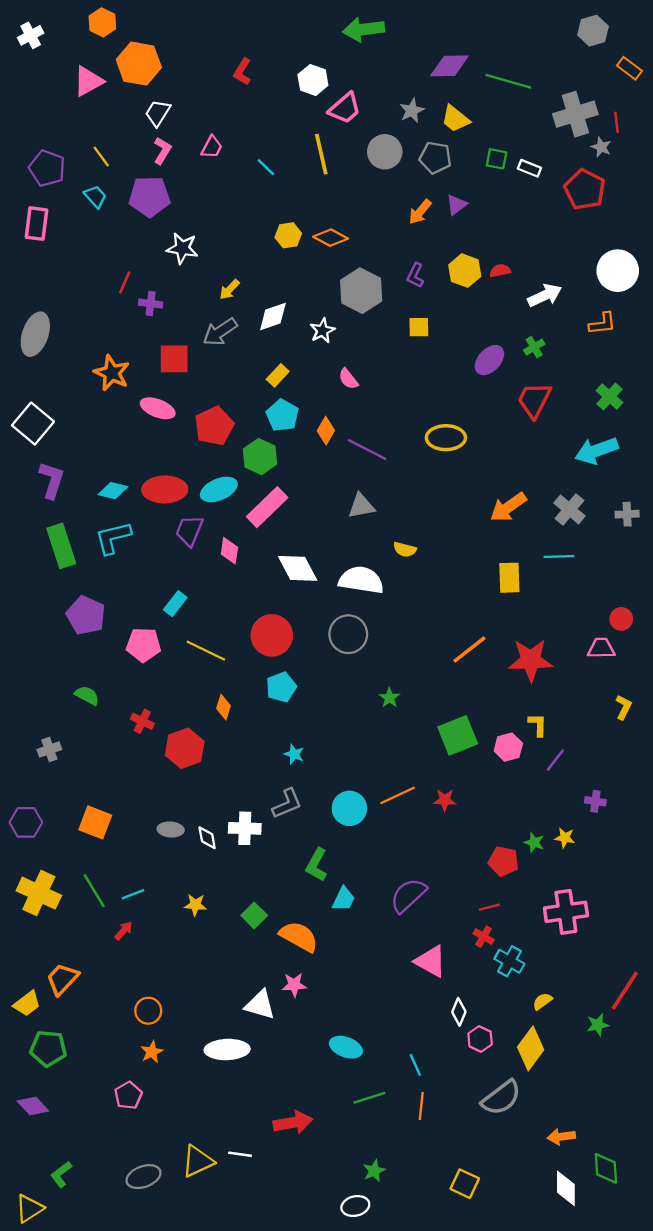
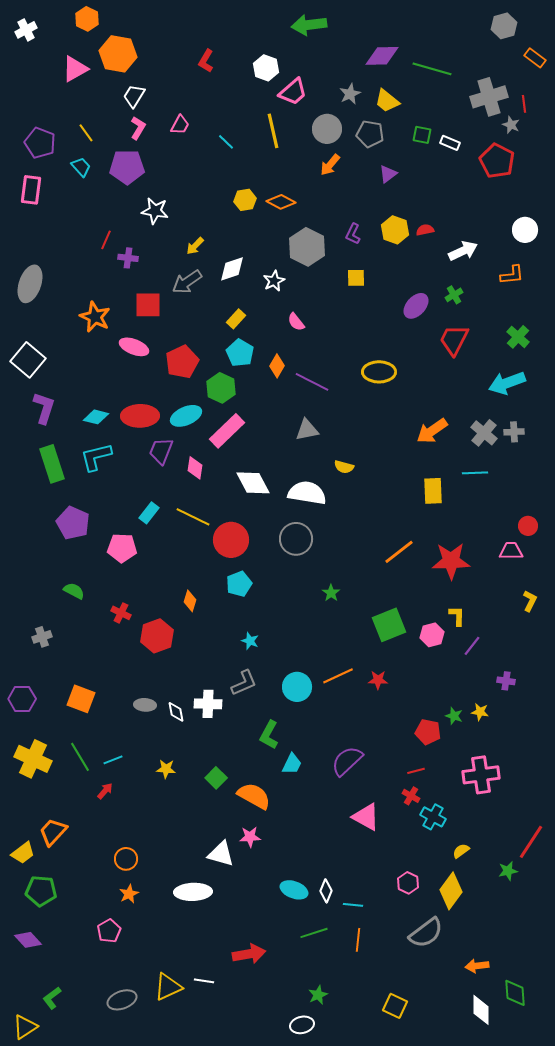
orange arrow: (420, 212) -> (330, 165), moved
white circle: (618, 271) -> (525, 230), size x0.7
gray cross: (627, 514) -> (514, 432), moved
yellow line: (206, 651) -> (193, 517), moved
white diamond: (459, 1012) -> (326, 891), moved
cyan line: (415, 1065) -> (353, 905), turned -60

